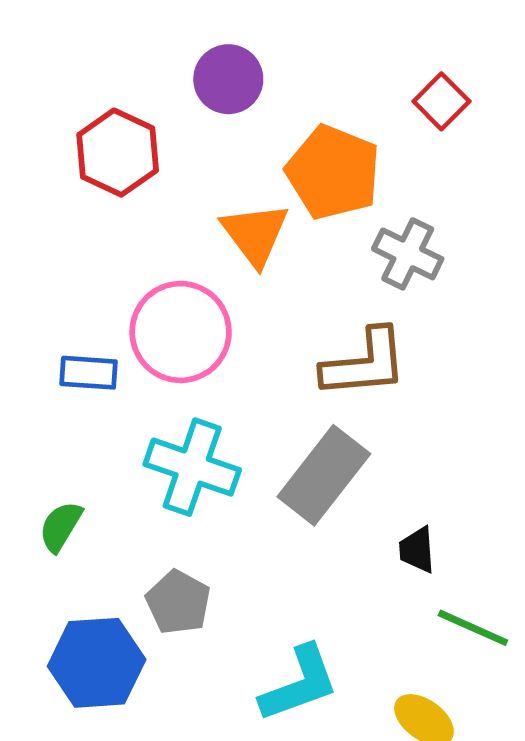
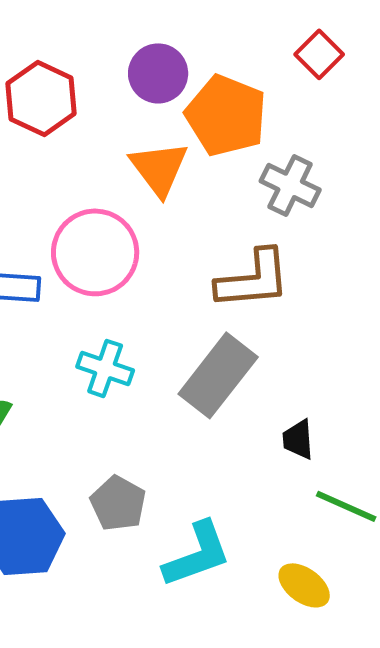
purple circle: (228, 79) -> (158, 73), moved
cyan cross: (192, 467) -> (105, 368), size x0.7
gray pentagon: (178, 602) -> (118, 503), moved

